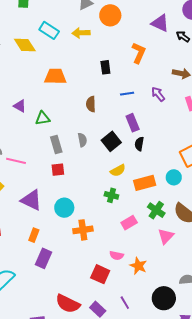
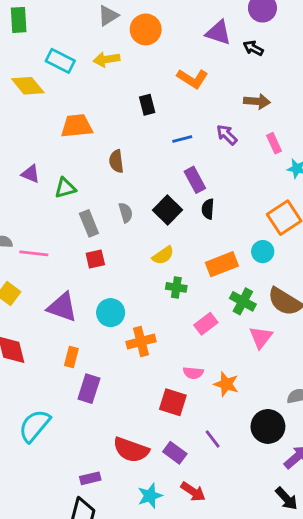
orange L-shape: (139, 53) -> (192, 79), turned 105
brown semicircle: (91, 104) -> (116, 161), moved
yellow semicircle: (118, 170) -> (163, 255), moved

